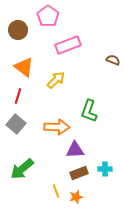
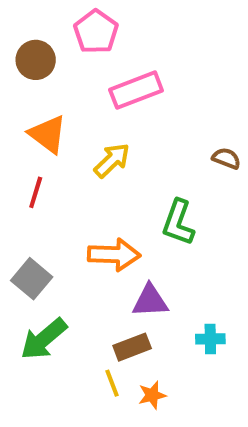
brown semicircle: (113, 60) -> (226, 158), moved
gray square: (16, 124) -> (32, 279), moved
brown rectangle: (79, 173) -> (132, 347), moved

